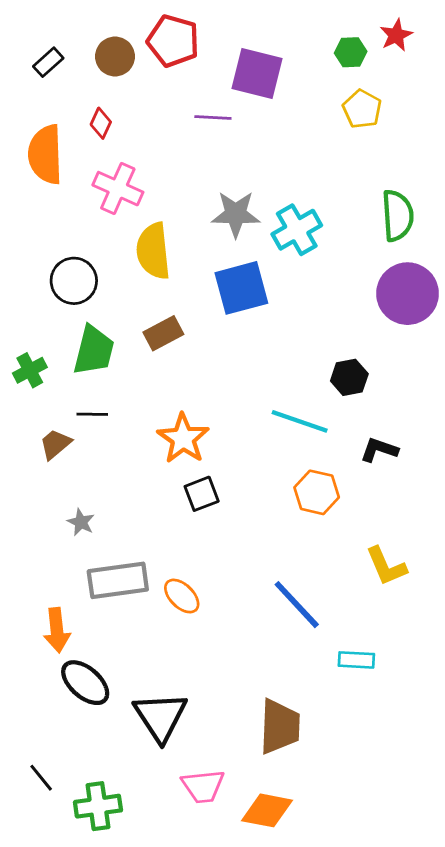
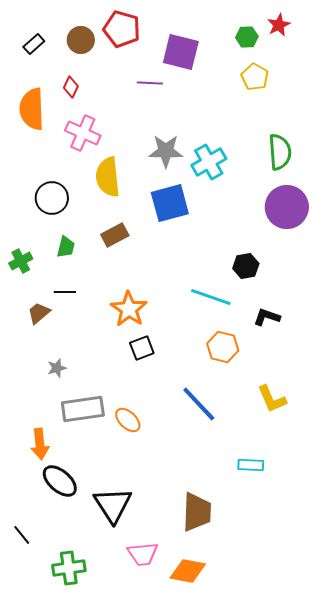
green trapezoid: (94, 350) -> (66, 247), size x0.6
gray star: (81, 522) -> (57, 368), turned 30
blue line: (297, 605) -> (199, 404), moved
black line: (41, 778) -> (22, 535), moved

